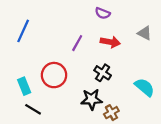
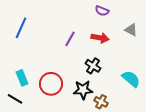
purple semicircle: (103, 13) -> (102, 11), moved
red circle: (54, 75) -> (51, 84), moved
black line: (33, 109) -> (15, 99), moved
brown cross: (111, 113) -> (101, 102), turned -32

